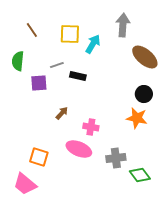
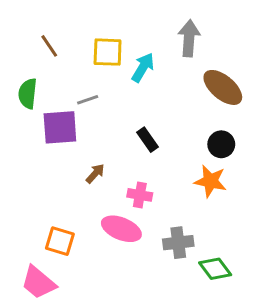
black rectangle: (78, 76) -> (148, 140), moved, turned 42
purple square: (39, 83) -> (60, 127), size x1.4

